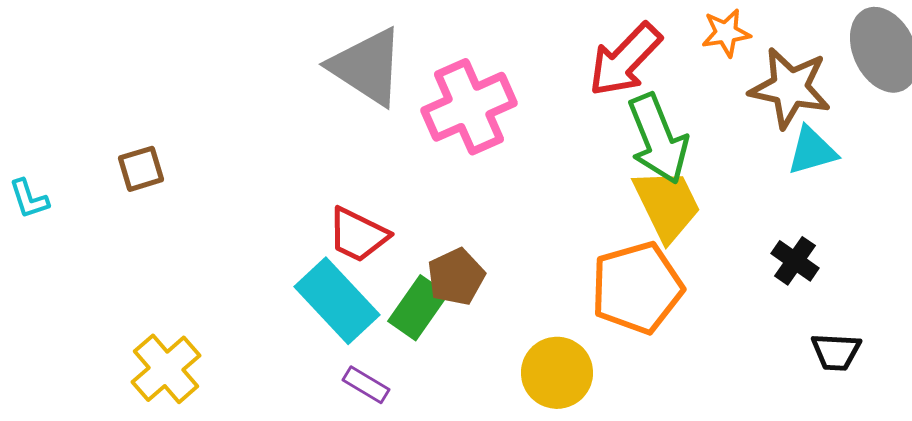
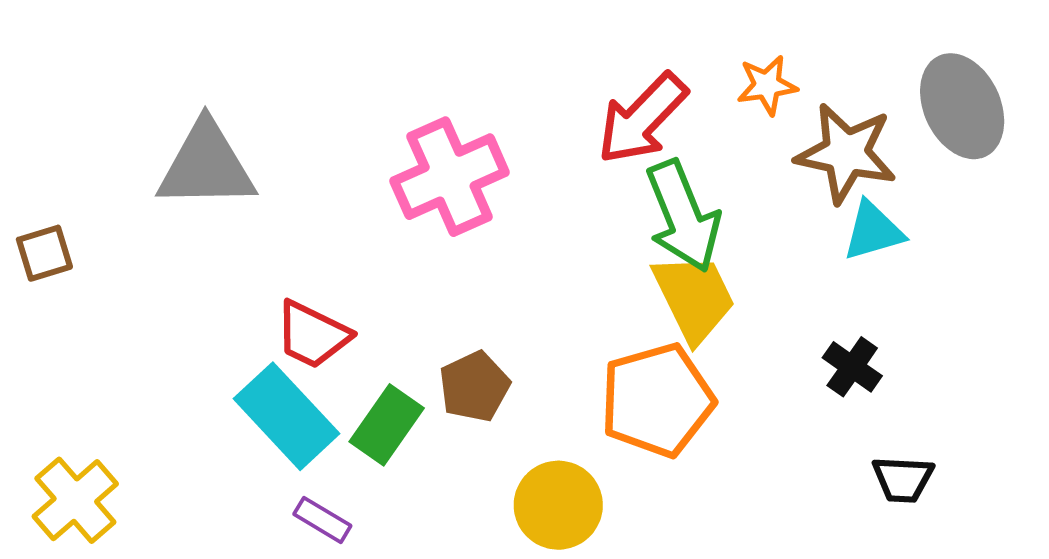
gray triangle: (367, 67) -> (206, 166), moved, turned -34
brown pentagon: (456, 277) -> (474, 387), moved

